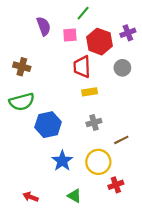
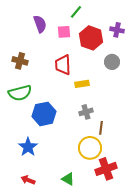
purple cross: (128, 33) -> (117, 30), turned 32
red trapezoid: (82, 67) -> (63, 65), moved
brown line: (121, 140) -> (101, 128), moved, turned -56
blue star: (62, 161) -> (28, 147), moved
red cross: (116, 185) -> (106, 169), size x1.5

